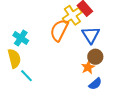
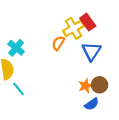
orange semicircle: (59, 30) -> (58, 43), size x0.6
brown circle: (95, 57) -> (100, 85), moved

